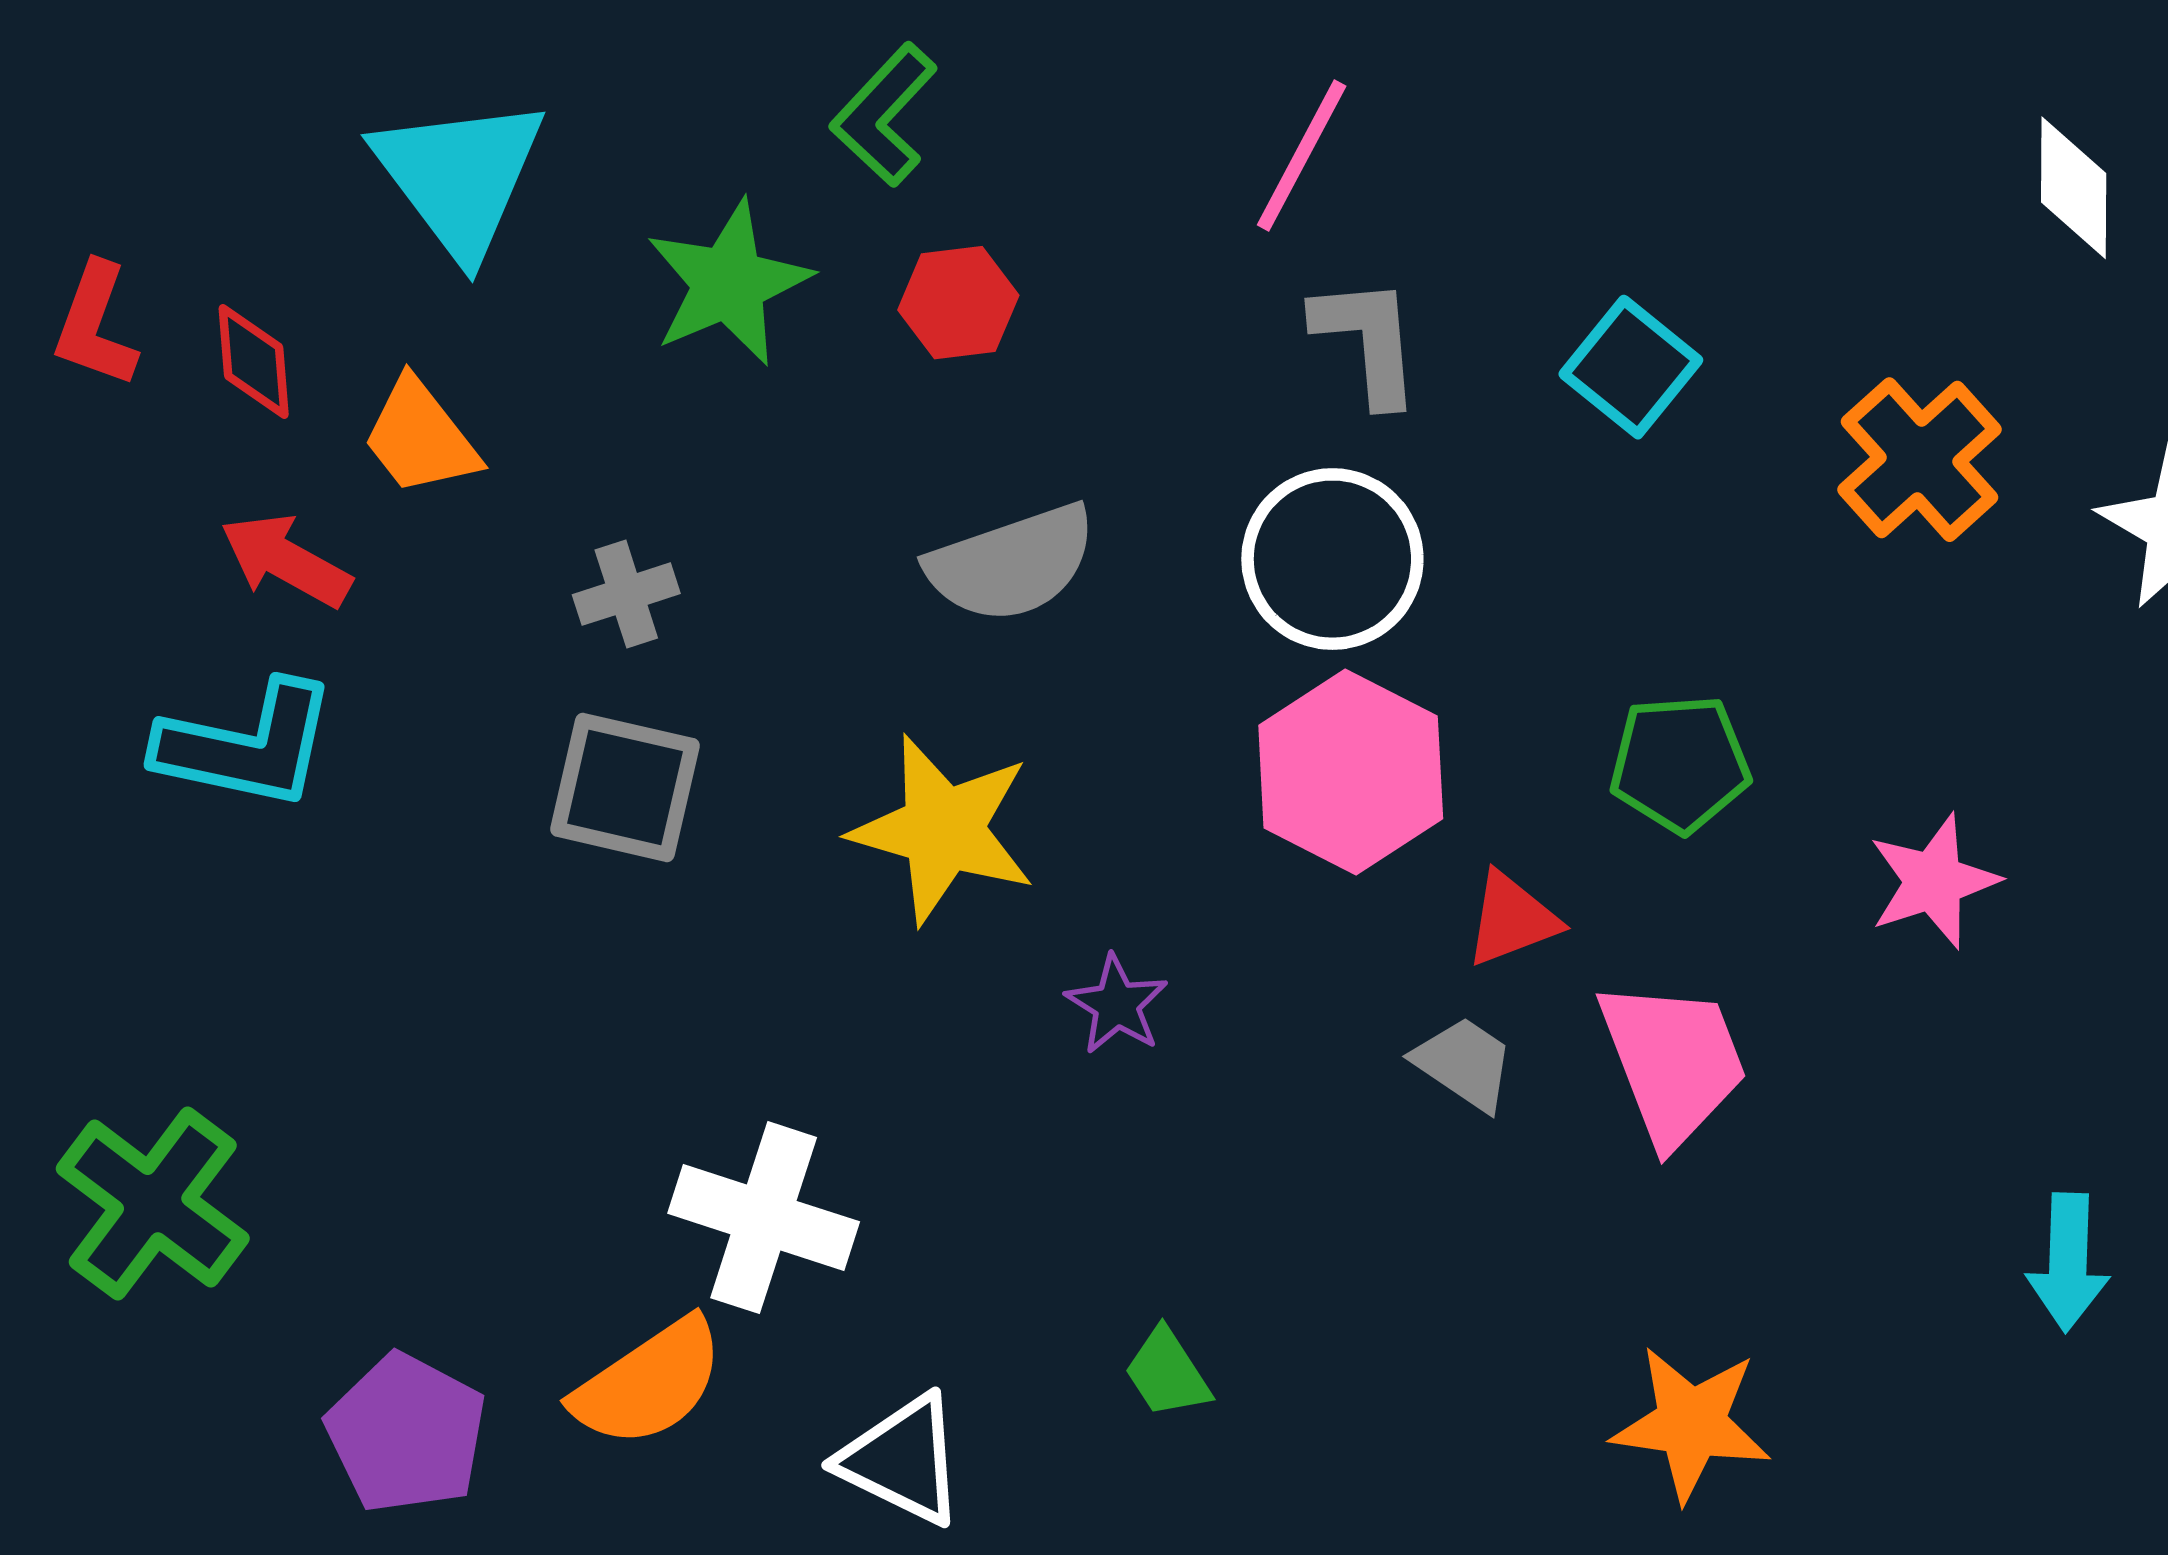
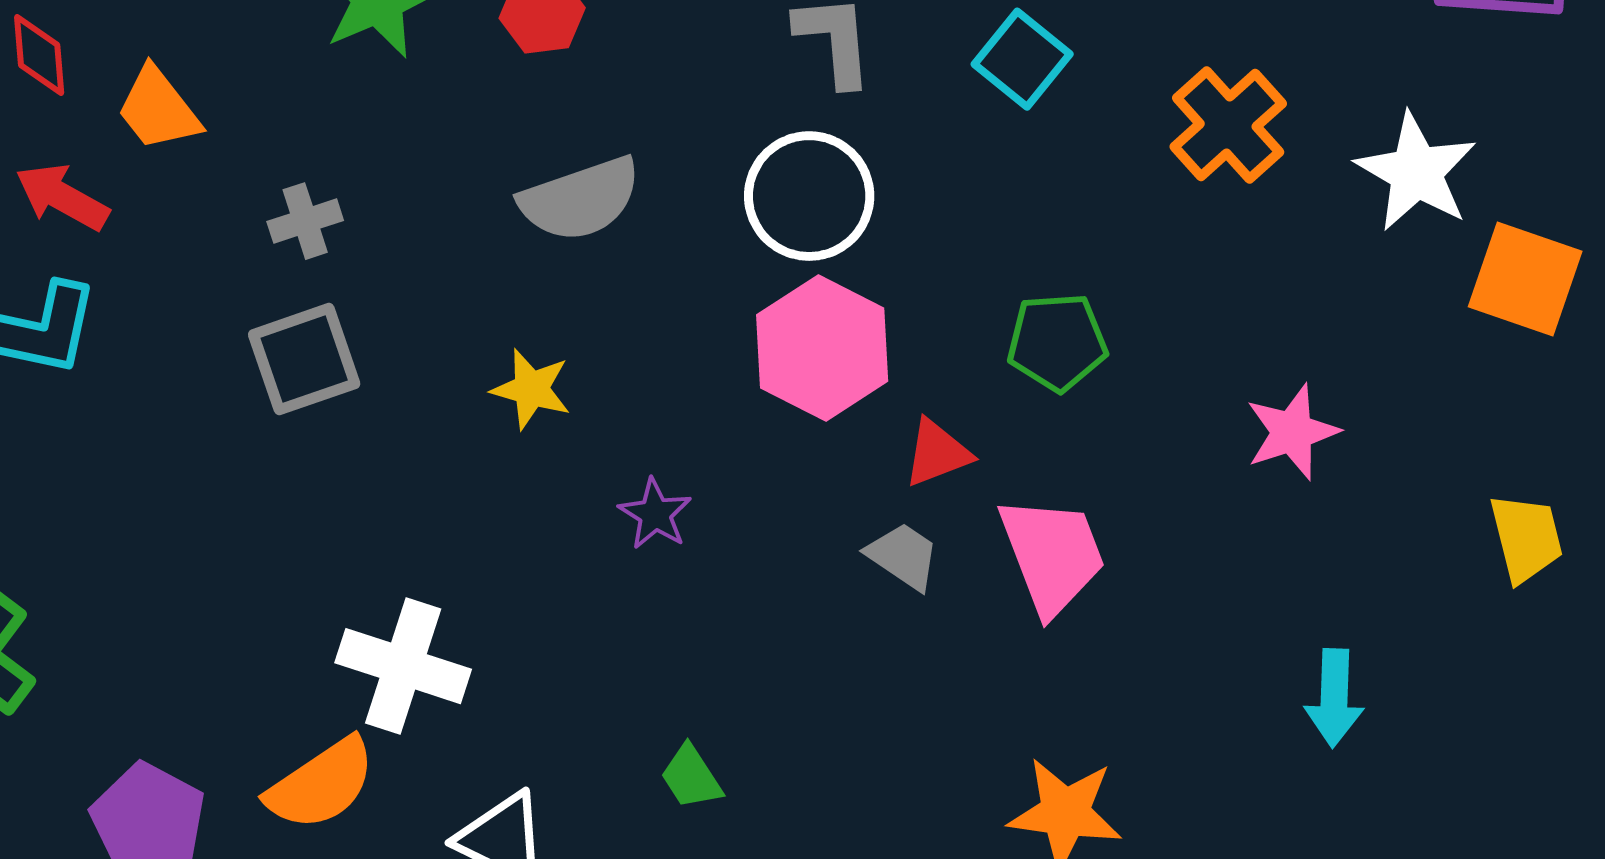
gray square: (625, 787) -> (304, 359), turned -32
yellow star: (943, 829) -> (531, 389), size x0.6
pink star: (1934, 881) -> (1292, 432), moved

